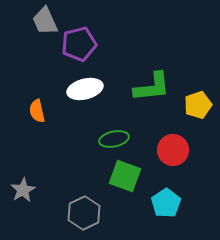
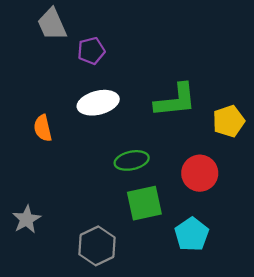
purple pentagon: (79, 44) -> (91, 51), size x0.7
green square: (125, 176) -> (144, 203), turned -32

